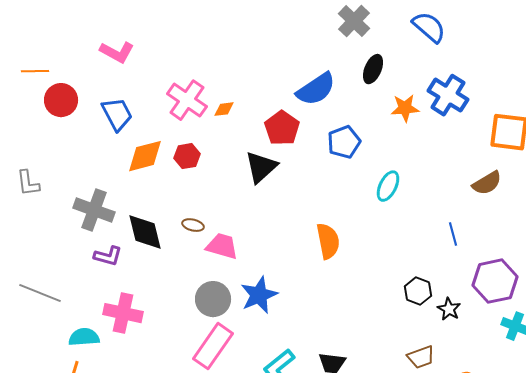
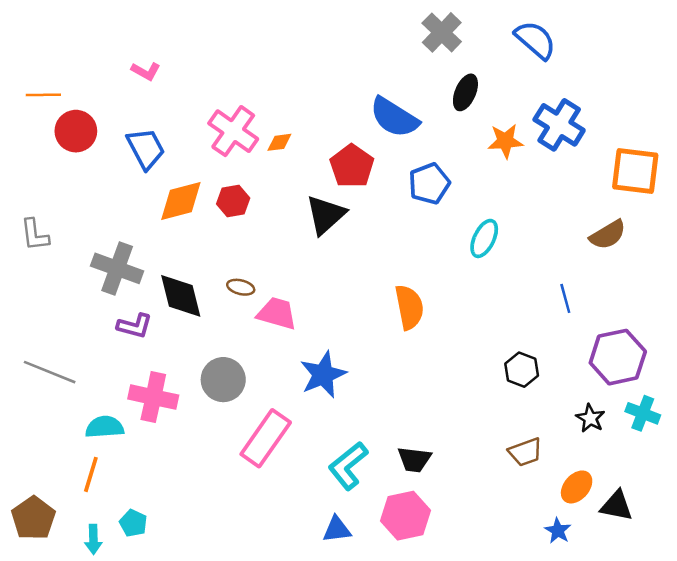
pink L-shape: (117, 52) -> (146, 71), size x0.7
blue semicircle: (316, 89) -> (394, 117), turned 66
gray circle: (213, 299) -> (223, 380), moved
black star: (449, 309) -> (590, 418), moved

